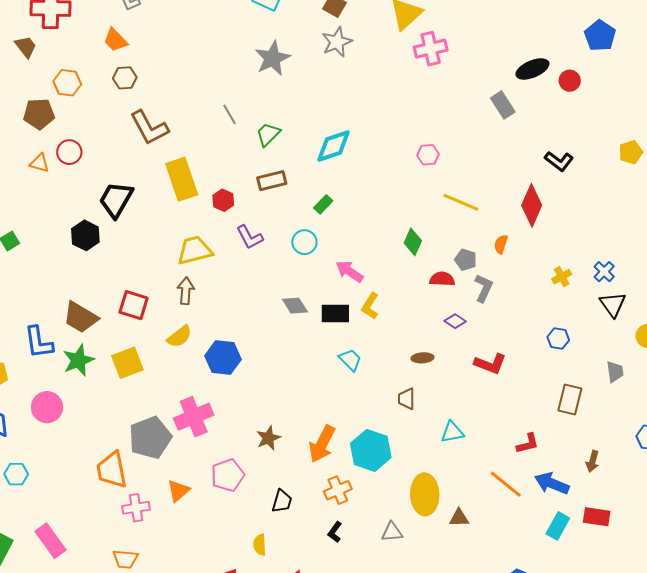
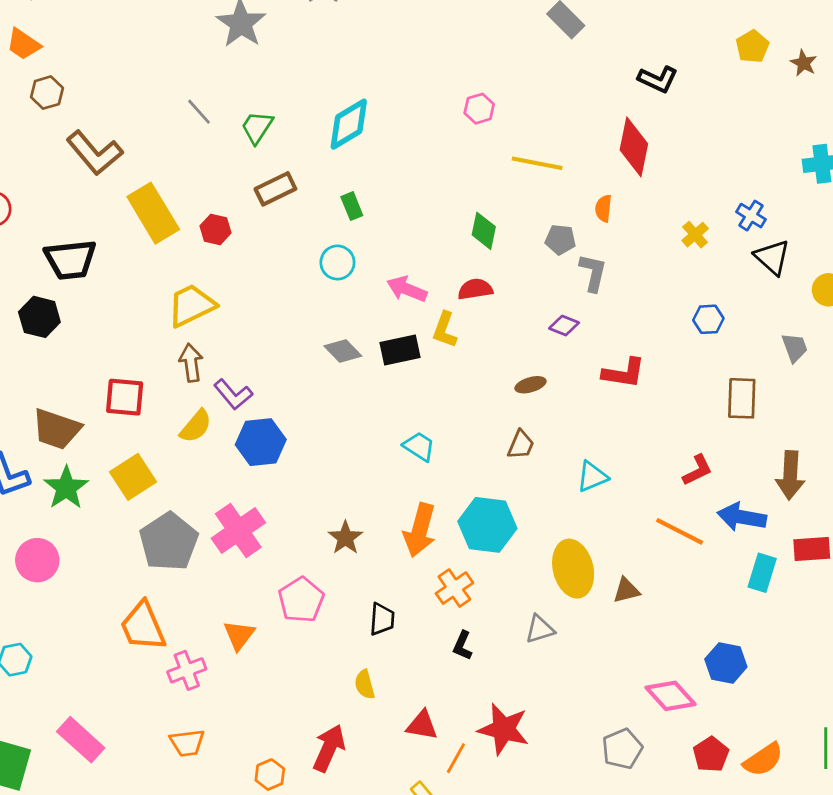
black trapezoid: (116, 200) -> (70, 260), turned -114
green rectangle: (323, 204) -> (352, 206), turned -54
purple L-shape: (250, 237) -> (233, 394), moved
red semicircle: (442, 279) -> (475, 289), moved
cyan trapezoid: (350, 360) -> (419, 446), moved
brown trapezoid: (407, 399) -> (521, 445), turned -145
gray pentagon: (150, 438) -> (169, 542), moved
brown arrow: (593, 461) -> (790, 475), size x1.6

